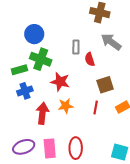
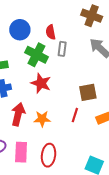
green cross: (41, 59) -> (37, 55), moved
red semicircle: (90, 59) -> (51, 32), moved
orange star: (66, 106) -> (42, 119), moved

